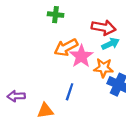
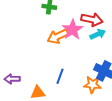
pink star: (81, 56) -> (72, 30), moved
orange star: (103, 68) -> (92, 85), moved

